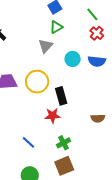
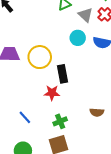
gray triangle: (46, 46) -> (85, 15), moved, turned -35
brown semicircle: (98, 118) -> (97, 112), moved

